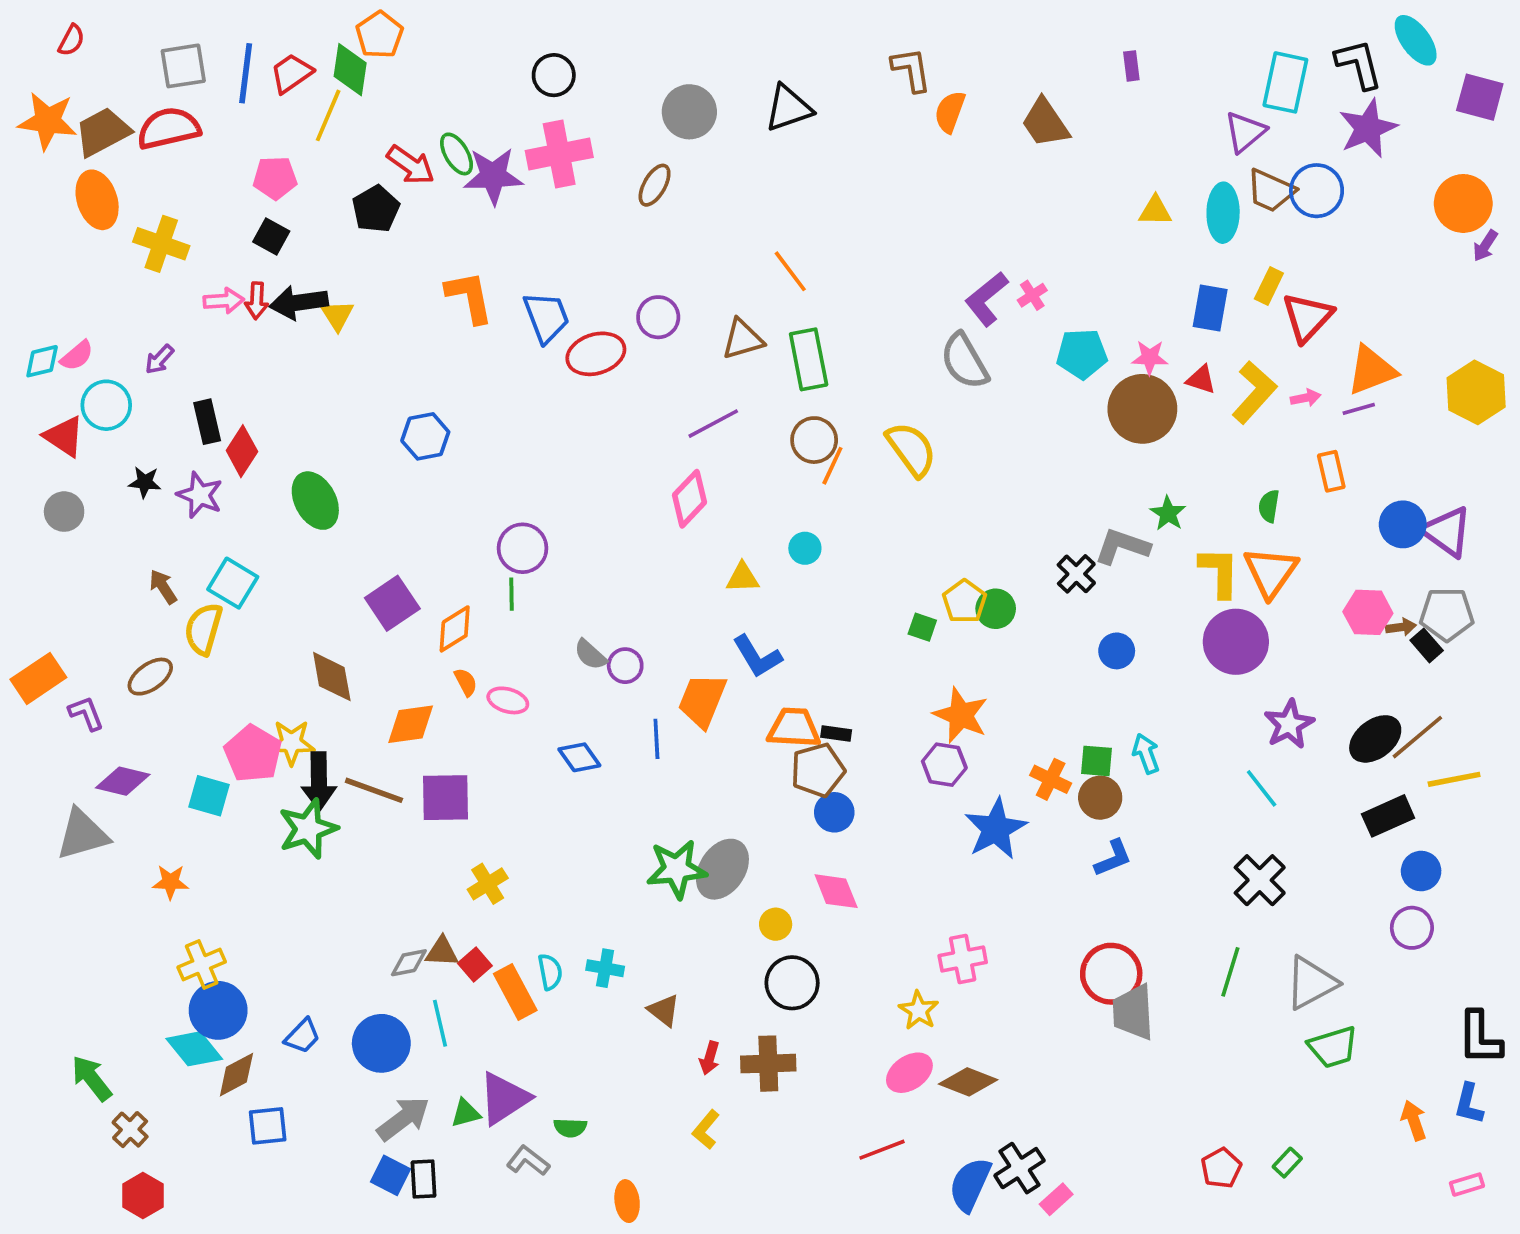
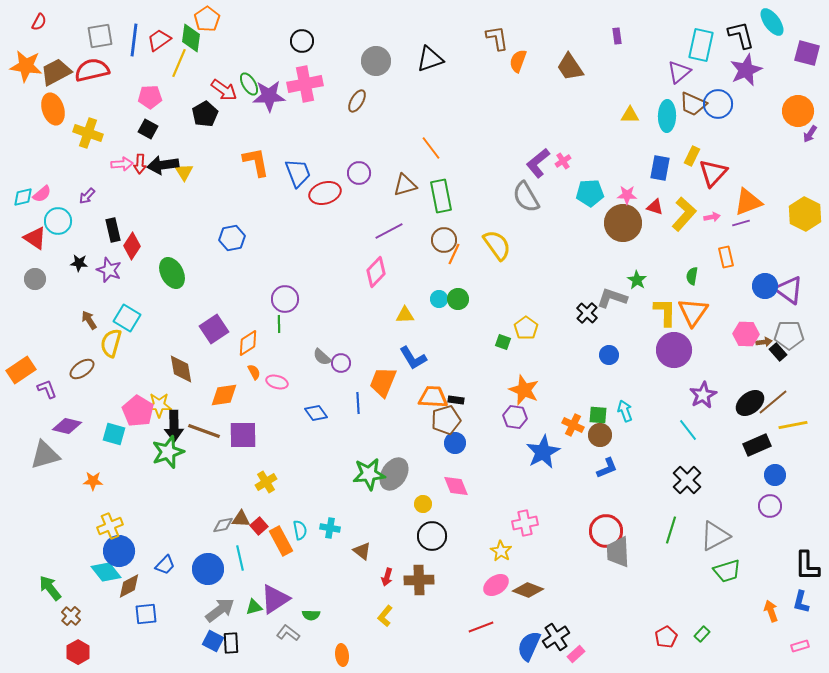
green circle: (996, 609) -> (458, 299), moved

